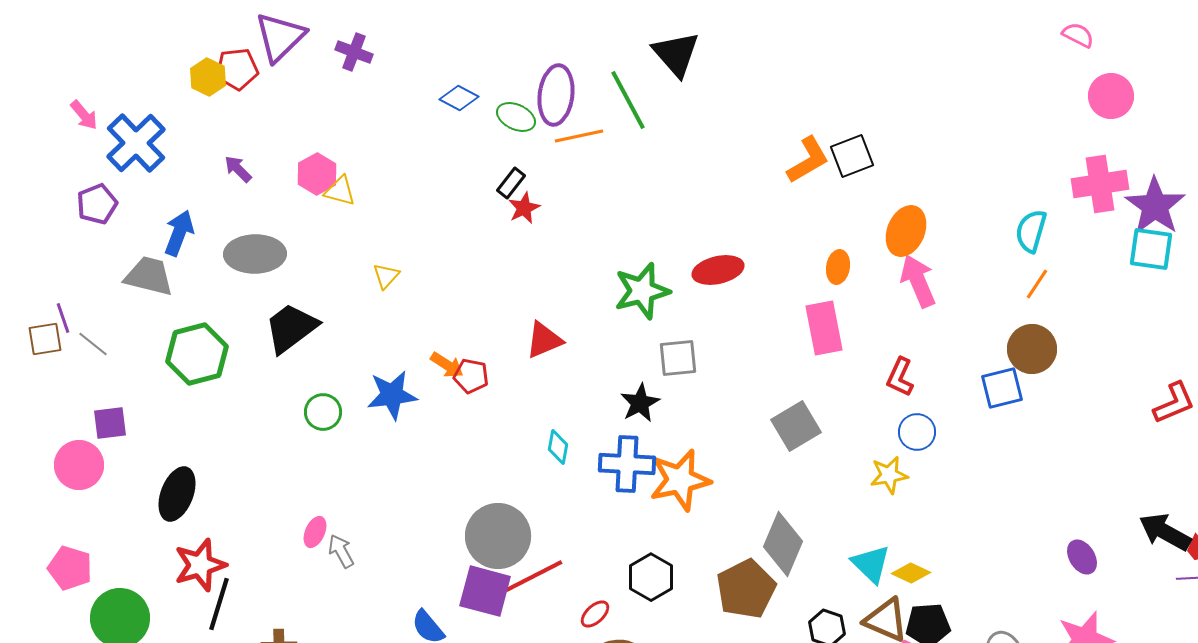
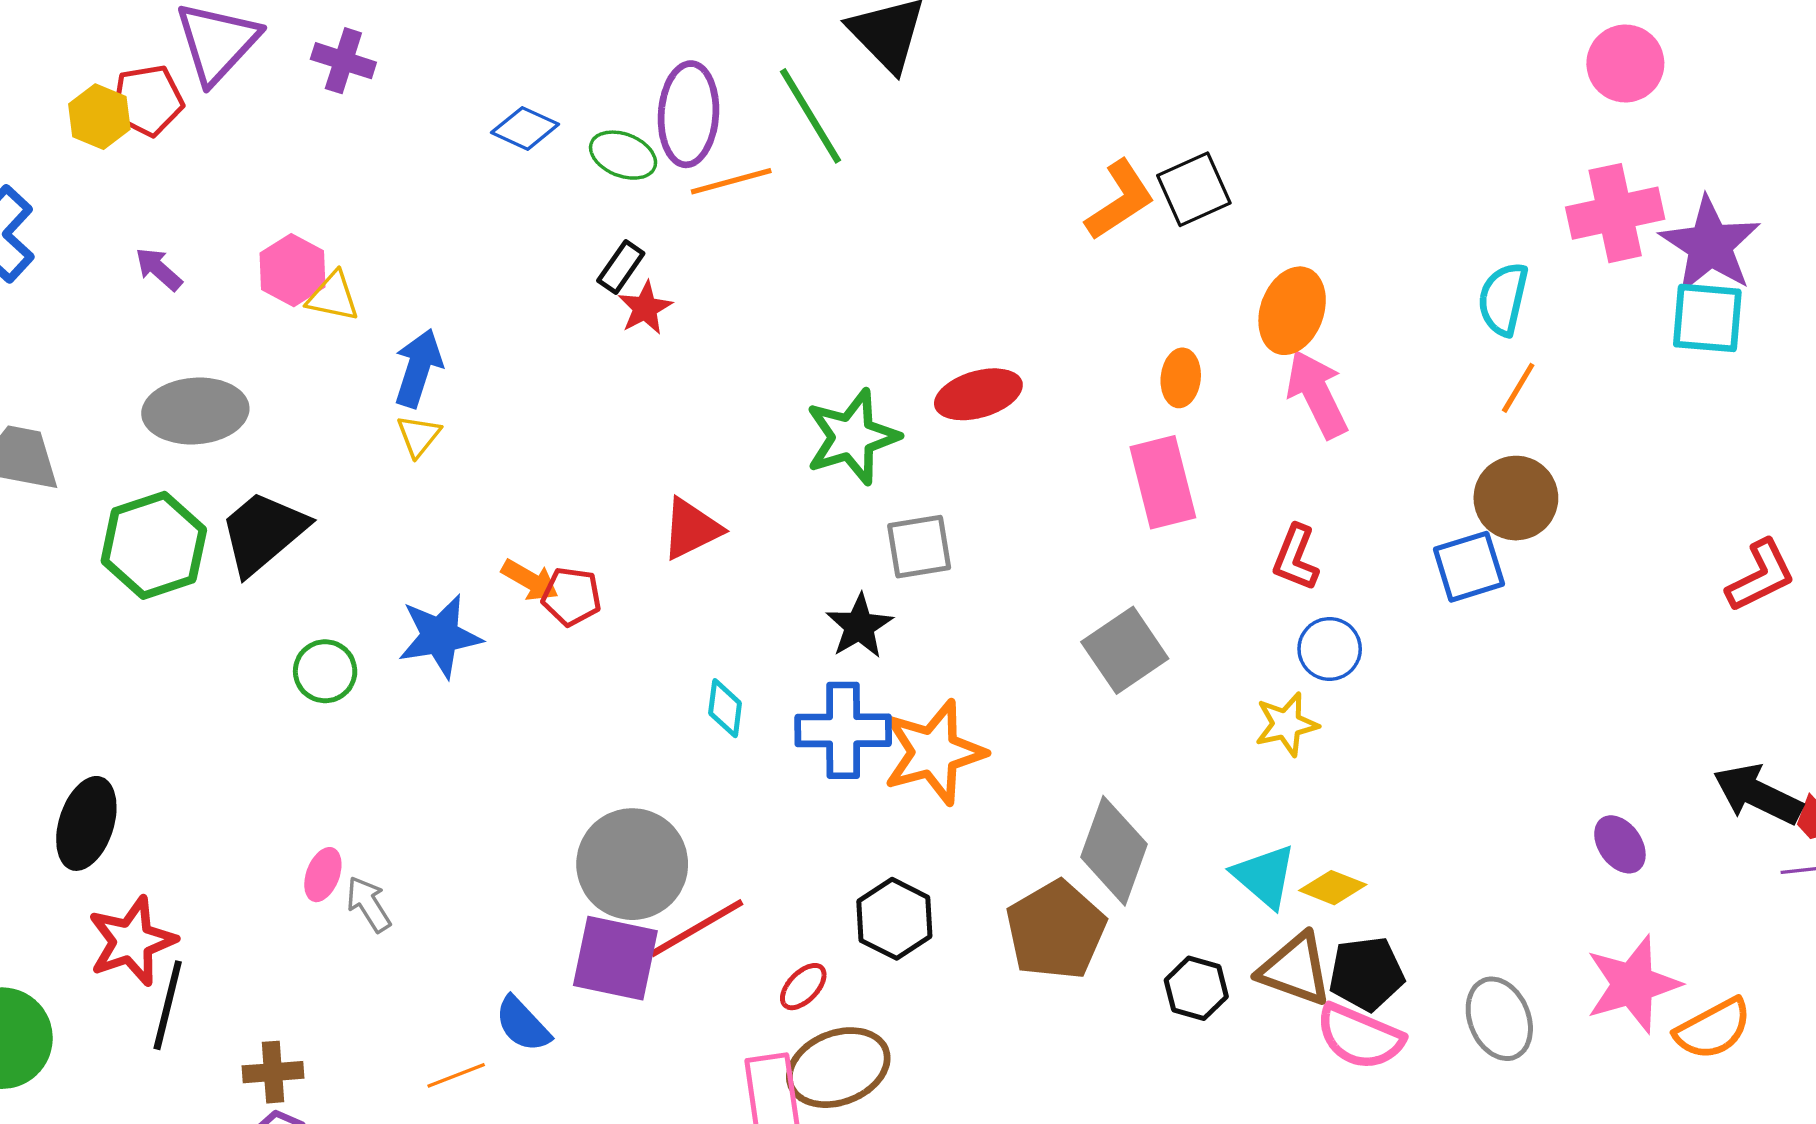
blue arrow: (179, 233) -> (418, 368), moved
green hexagon: (197, 354) -> (154, 545), moved

